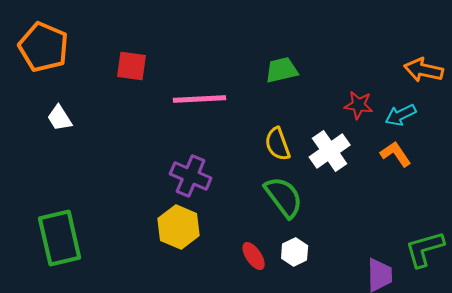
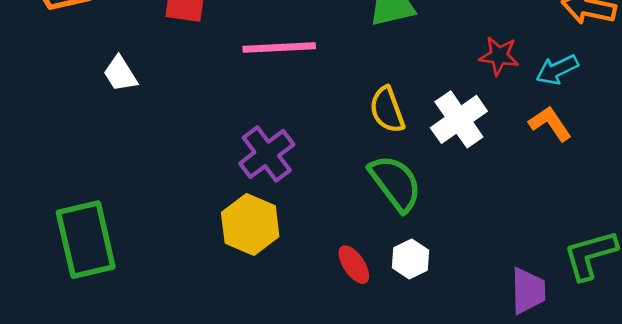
white trapezoid: (60, 118) -> (120, 74), moved
purple cross: (191, 176) -> (267, 154), turned 30

